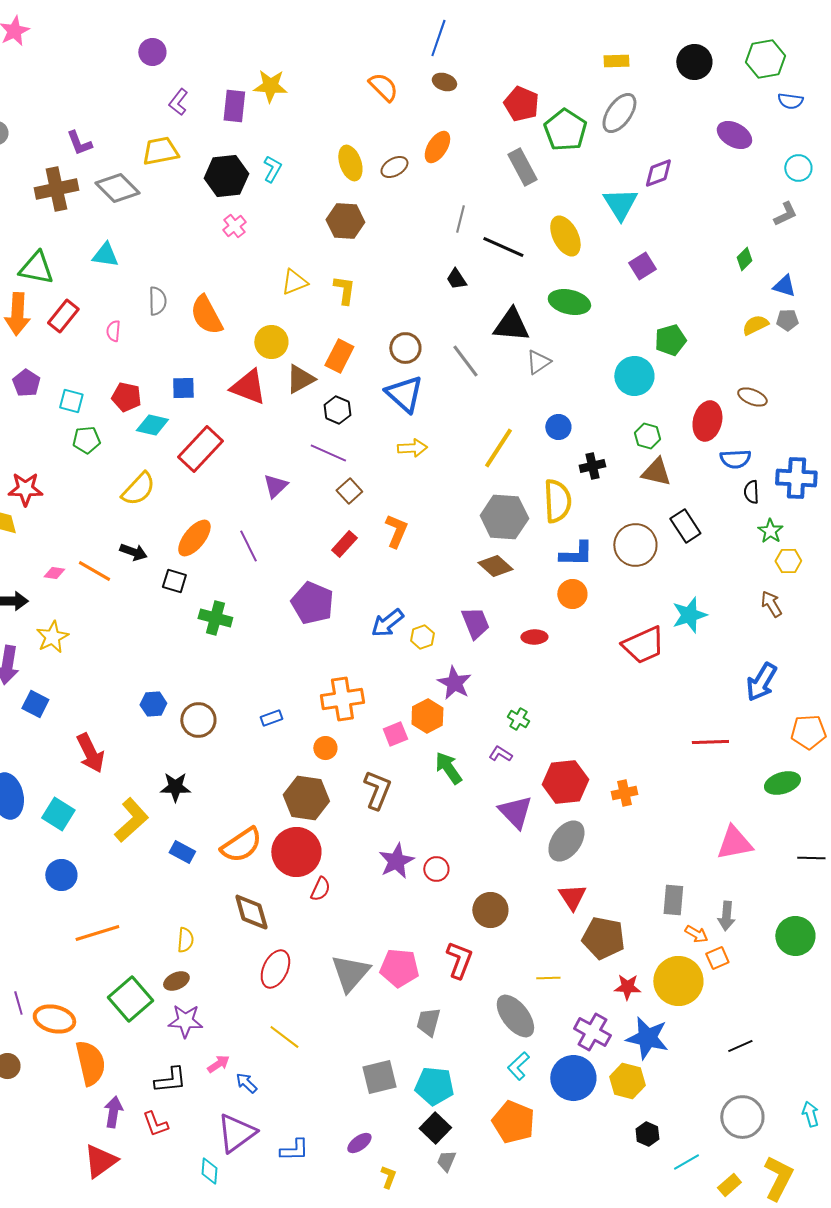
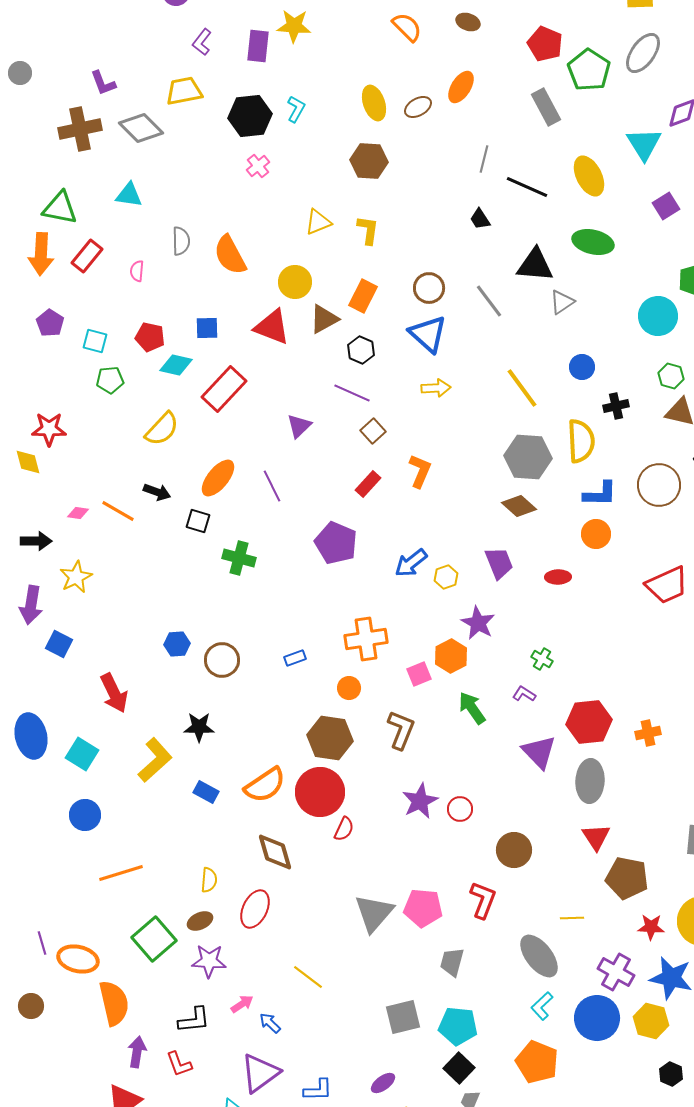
yellow line: (498, 448) -> (522, 388), turned -69
gray ellipse: (566, 841) -> (590, 781), turned -33
red ellipse: (275, 969) -> (255, 909), moved

